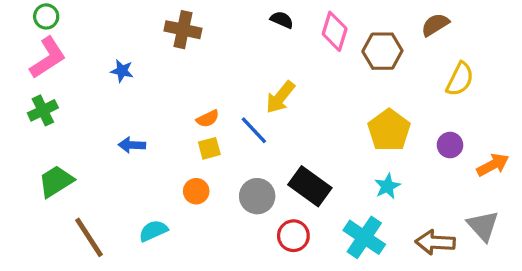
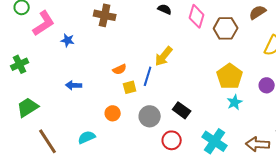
pink L-shape: (48, 58) -> (44, 23), moved
blue line: (254, 130) -> (148, 76), turned 60
yellow square: (209, 148) -> (130, 87), moved
black rectangle: (310, 186) -> (182, 110), size x0.7
cyan star: (387, 186) -> (235, 102), moved

